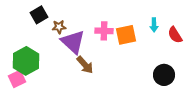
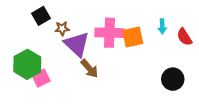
pink cross: (104, 31) -> (110, 33), size x1.5
pink square: (17, 79) -> (41, 78), moved

